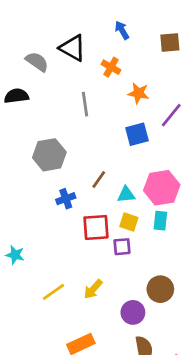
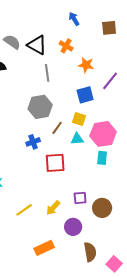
black triangle: (73, 48) -> (37, 45), moved
gray hexagon: (49, 155) -> (40, 107), moved
yellow square: (129, 222) -> (79, 119), moved
purple square: (122, 247) -> (80, 198), moved
purple circle: (133, 312) -> (73, 227), moved

